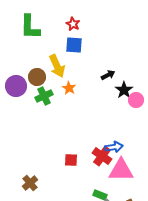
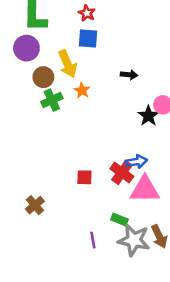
black arrow: (108, 75) -> (129, 75), turned 32
purple circle: (16, 86) -> (26, 48), moved
black star: (124, 90) -> (148, 116), moved

